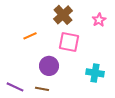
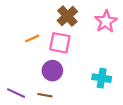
pink star: (99, 20) -> (106, 21), size x1.5
pink square: (69, 42) -> (60, 43), moved

